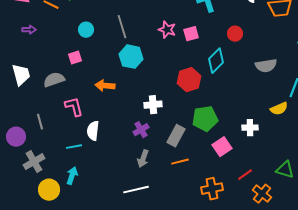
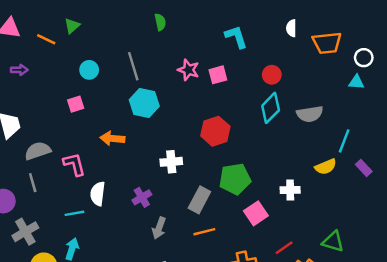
cyan diamond: (216, 61) -> (271, 108), moved
gray semicircle: (54, 80) -> (38, 151), moved
purple cross: (141, 130) -> (142, 197), moved

